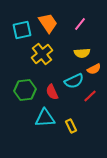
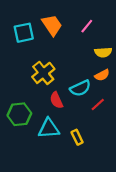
yellow semicircle: (82, 53) -> (103, 52), moved
yellow cross: (42, 54) -> (43, 73), moved
green hexagon: (25, 90) -> (19, 114), moved

